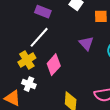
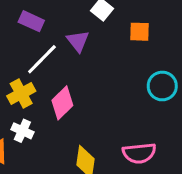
purple rectangle: (43, 12) -> (31, 21), moved
purple triangle: (86, 43) -> (78, 41), moved

